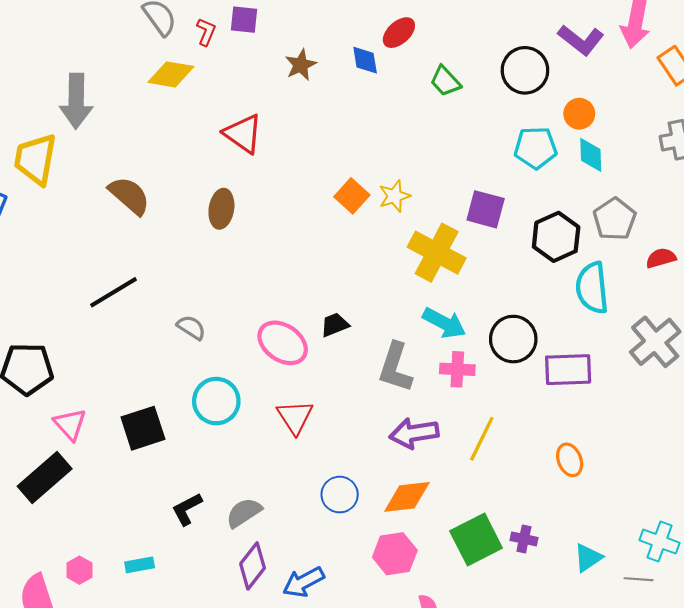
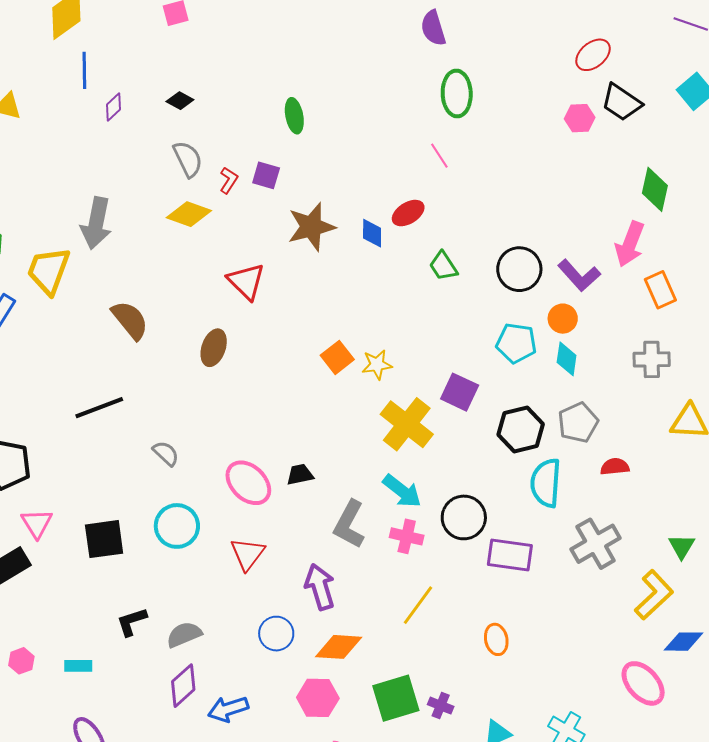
purple L-shape: (581, 40) -> (579, 275), moved
brown star: (301, 65) -> (311, 227), size x1.6
purple arrow: (414, 433) -> (320, 587), moved, turned 72

